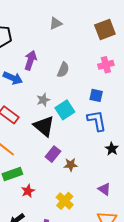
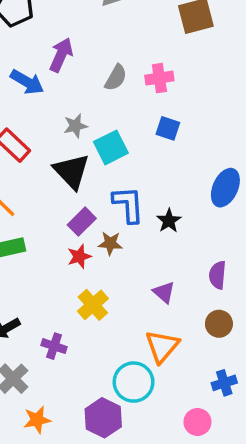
pink cross: (106, 65) -> (159, 78), moved
blue L-shape: (97, 121) -> (128, 204), moved
black star: (112, 149) -> (169, 221), moved
red star: (28, 191) -> (79, 256), moved

